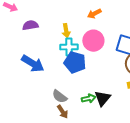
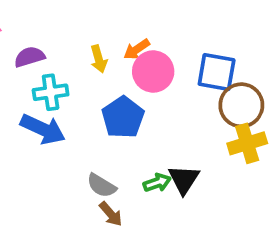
orange arrow: (94, 14) -> (137, 49), moved
cyan cross: (69, 47) -> (51, 92), moved
blue pentagon: (75, 62) -> (123, 117), turned 30

